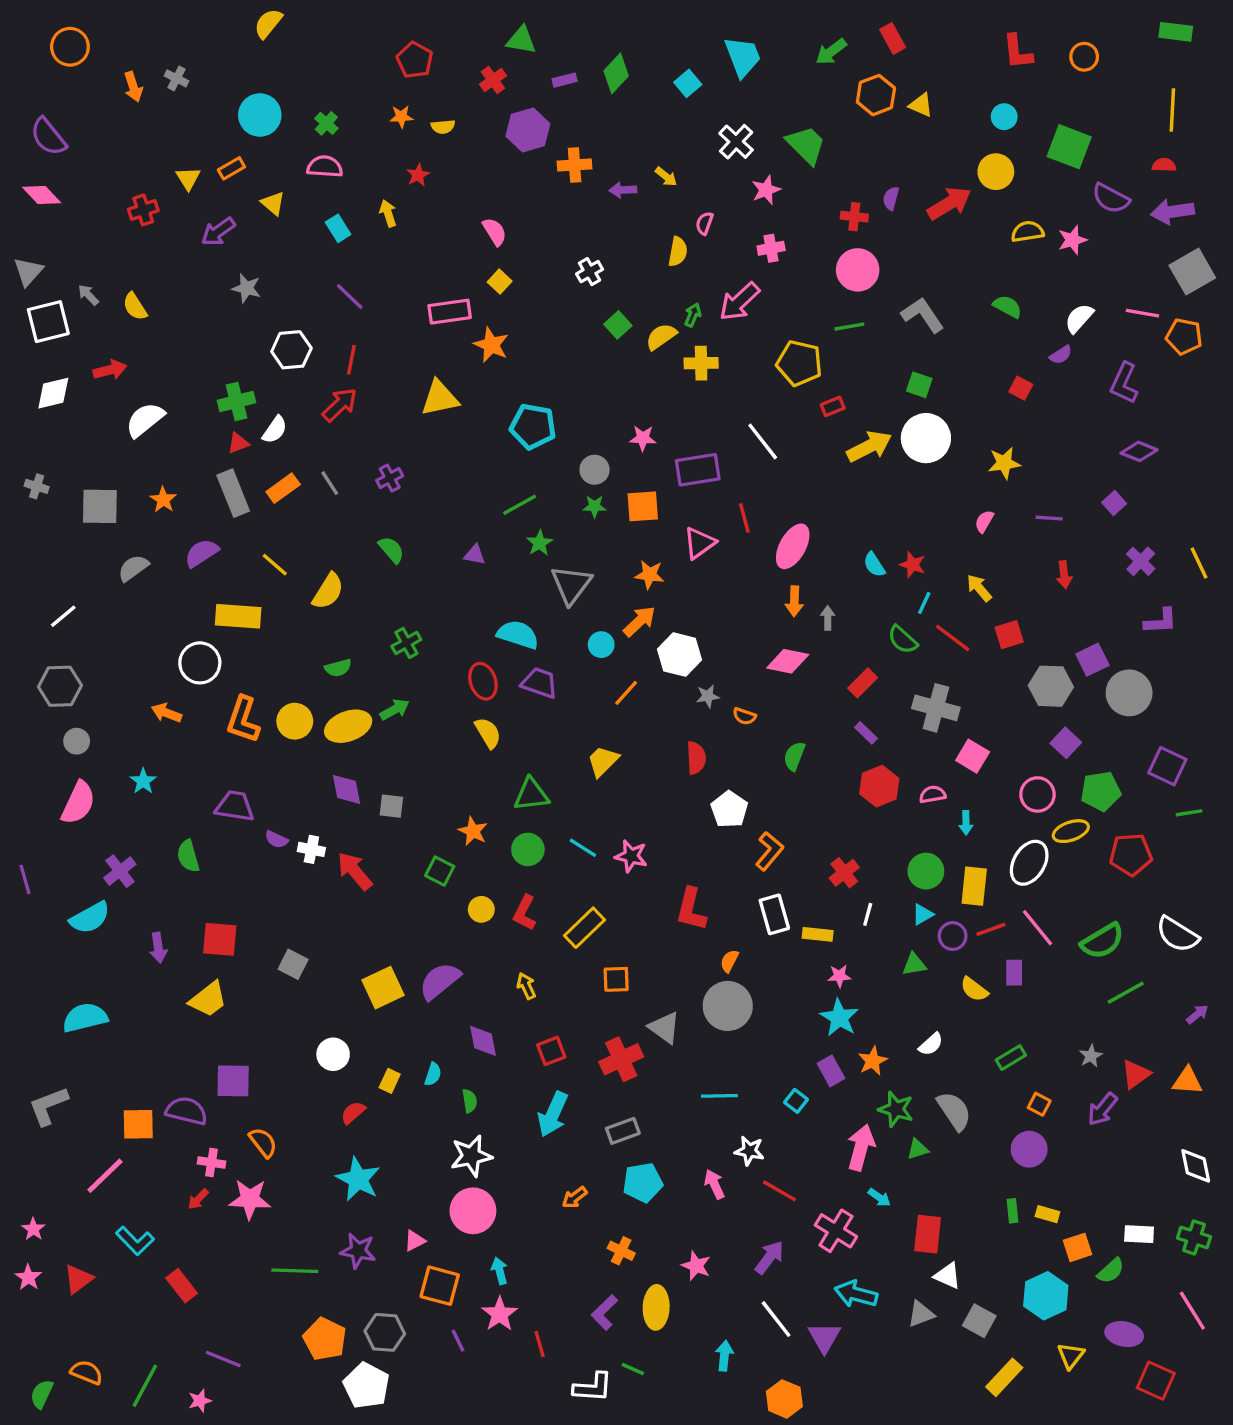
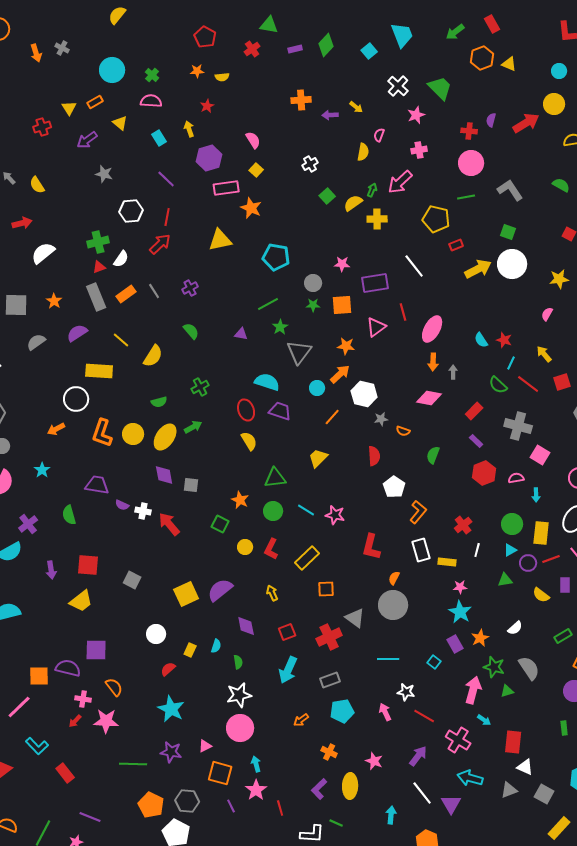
purple hexagon: (528, 130) -> (209, 158), moved
orange arrow: (167, 713) -> (56, 429), turned -48
yellow ellipse: (348, 726) -> (165, 437), turned -36

